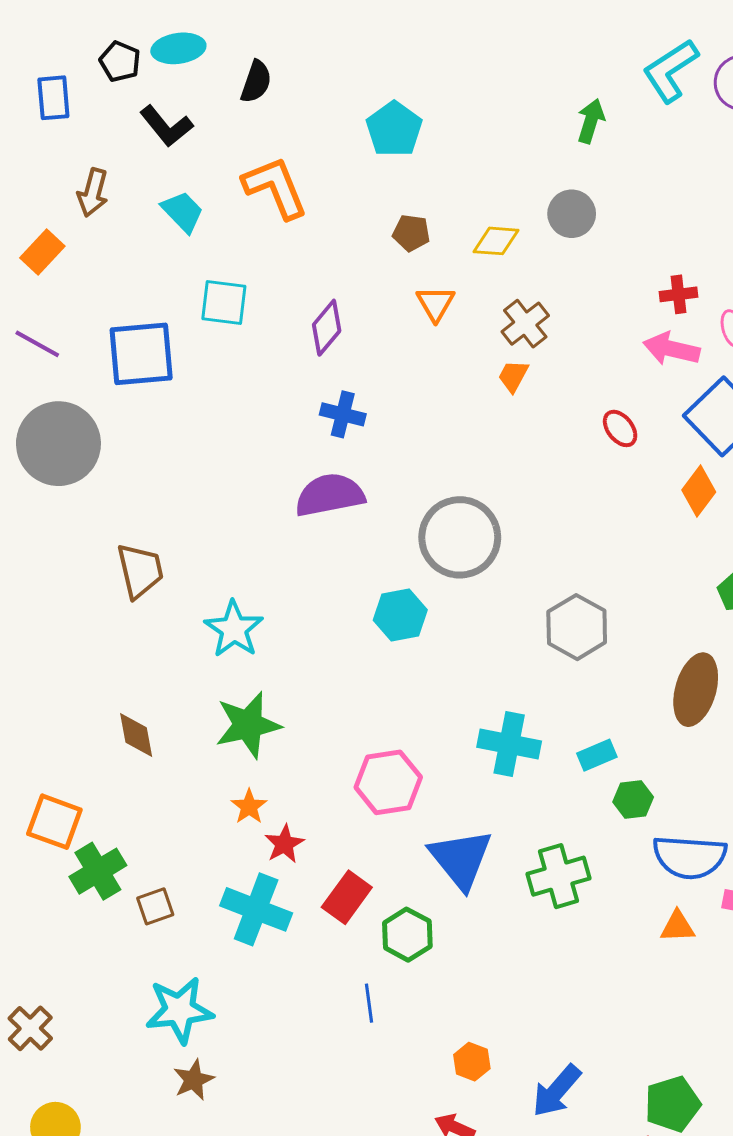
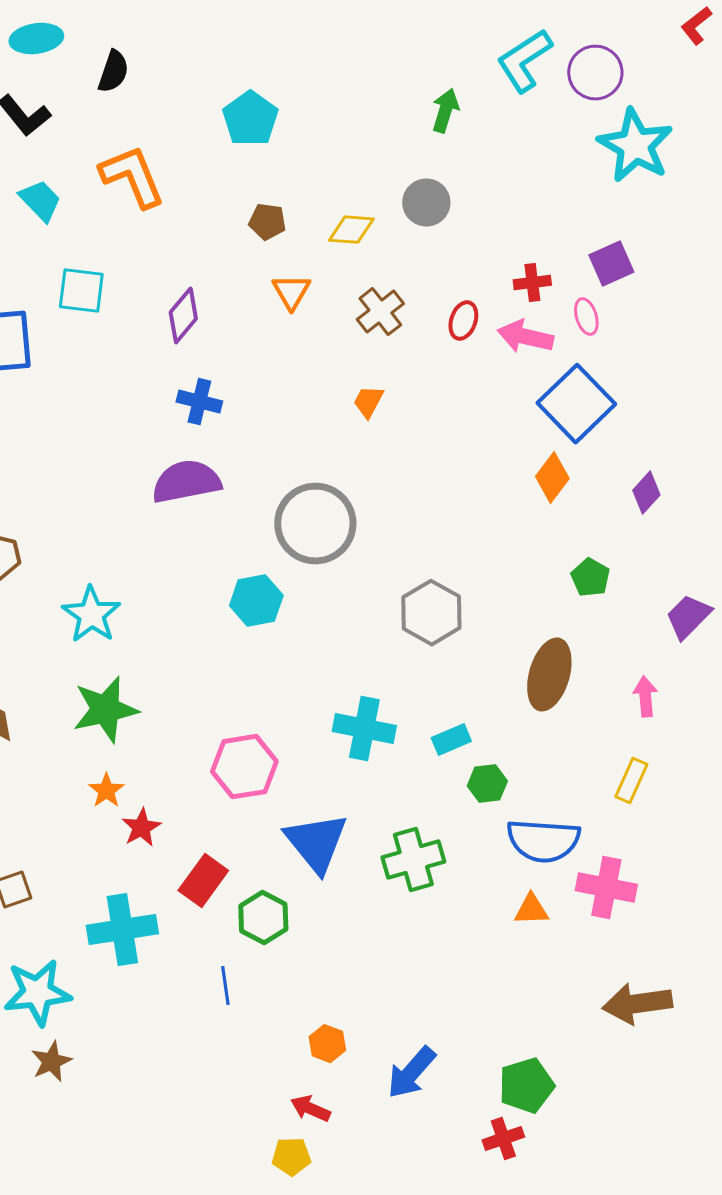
orange trapezoid: (513, 376) -> (368, 402), moved
red ellipse: (620, 428) -> (463, 321), moved, turned 57
cyan cross: (256, 909) -> (122, 930), moved, turned -30

